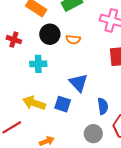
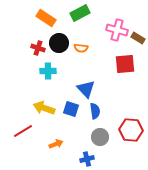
red cross: (14, 40) -> (38, 48), moved
blue semicircle: (103, 106) -> (95, 111), moved

